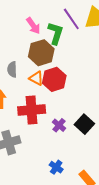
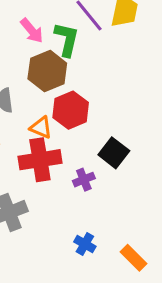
orange triangle: (36, 78) -> (41, 128), moved
black square: (84, 124) -> (114, 153), moved
purple cross: (59, 125) -> (84, 180), turned 32

